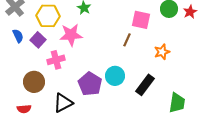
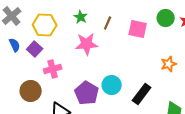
pink star: (71, 35) -> (87, 44), moved
brown line: (127, 40) -> (108, 23), moved
orange star: (162, 52) -> (169, 64), moved

